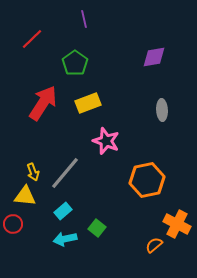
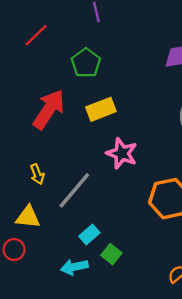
yellow arrow: (33, 172) -> (37, 174), moved
cyan rectangle: (63, 211) -> (89, 234), moved

